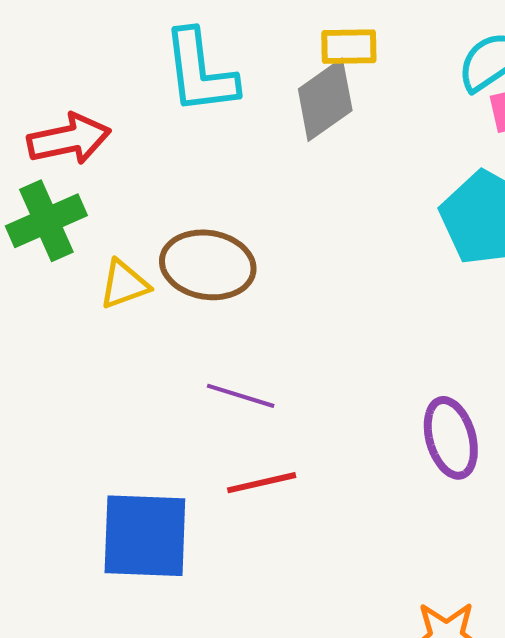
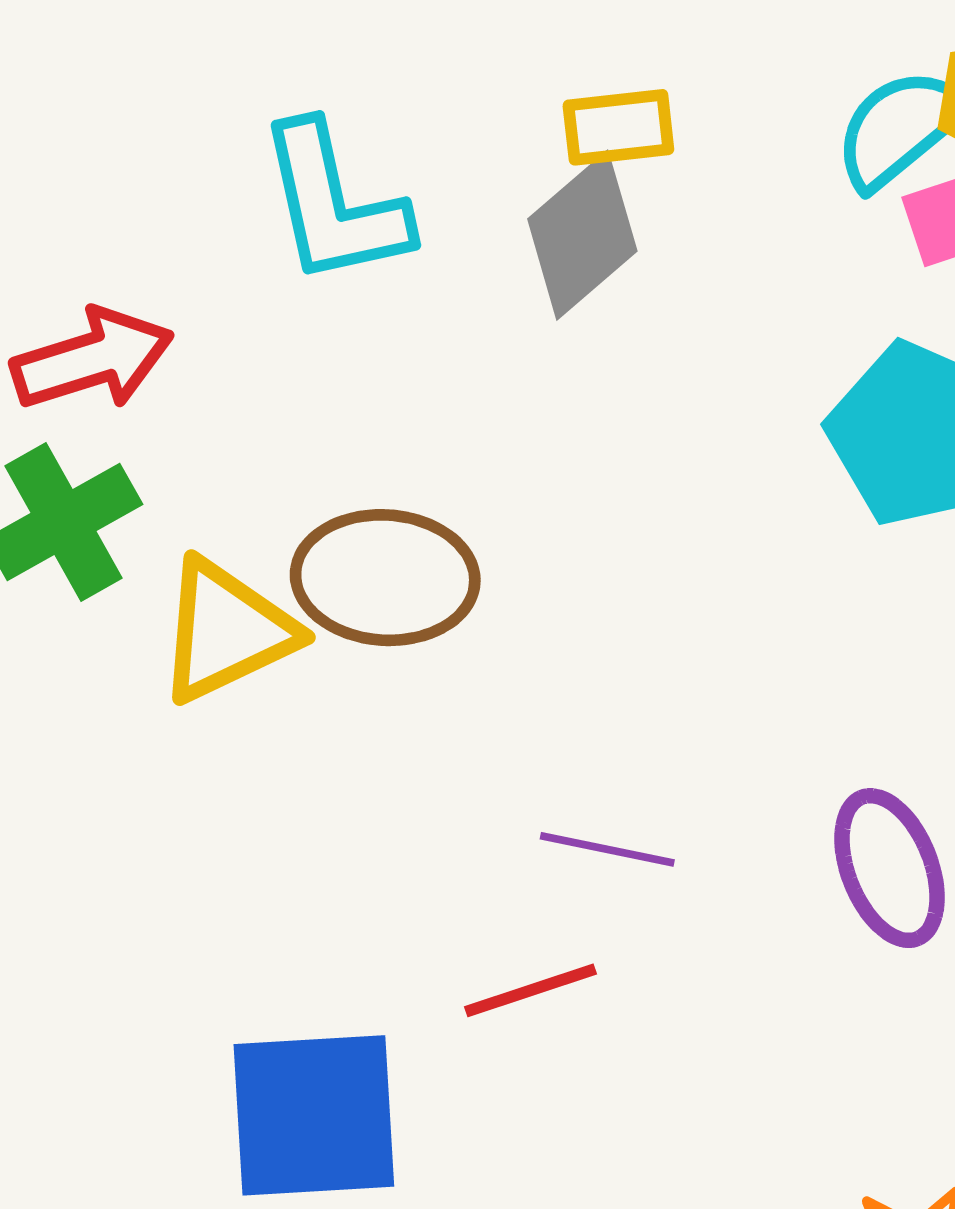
yellow triangle: (124, 284) -> (227, 631), size x1.5
purple line: (241, 396) -> (607, 849), moved

